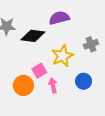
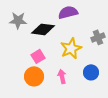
pink square: (39, 71) -> (38, 56), moved

